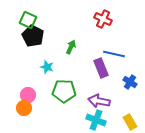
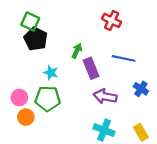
purple rectangle: (101, 68) -> (91, 68), moved
green pentagon: (64, 91) -> (48, 99), moved
pink circle: (28, 95) -> (19, 98), moved
purple arrow: (99, 101) -> (105, 96), moved

